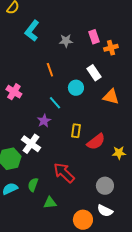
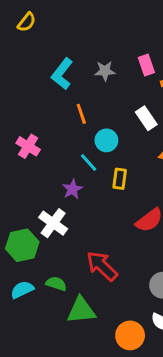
cyan L-shape: (32, 31) -> (62, 74), moved
cyan circle: (76, 88) -> (106, 140), moved
yellow rectangle: (76, 131) -> (120, 179), moved
green semicircle: (33, 185) -> (56, 284), turned 88
green triangle: (50, 203) -> (81, 310), size x1.5

